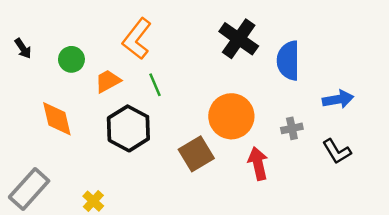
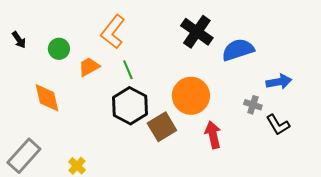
blue semicircle: (288, 61) -> (238, 50), turned 72
black hexagon: (128, 128) -> (130, 106), moved
gray cross: (292, 128) -> (253, 105), moved, turned 30

